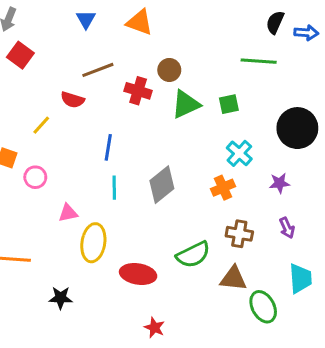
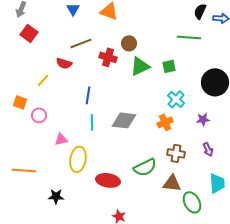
gray diamond: (162, 185) -> (124, 120), turned 45

